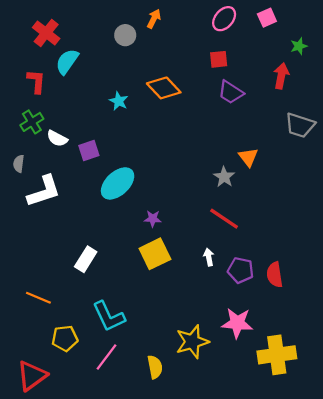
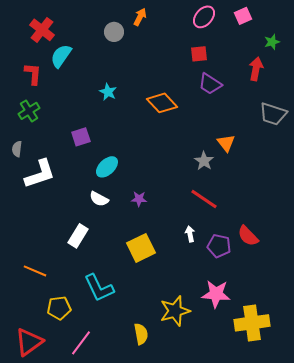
orange diamond: (164, 88) -> (162, 103), moved
white semicircle: (57, 138) -> (99, 199), moved
cyan ellipse: (118, 183) -> (107, 167), size x0.7
yellow square: (155, 254) -> (141, 248), moved
red semicircle: (275, 275) -> (248, 236), moved, turned -35
pink line: (107, 357) -> (81, 343), moved

